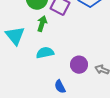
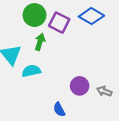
cyan semicircle: (45, 53) -> (31, 71), moved

